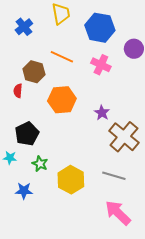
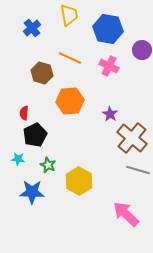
red semicircle: (18, 91) -> (24, 113), moved
gray line: (114, 176) -> (138, 170), moved
blue star: (24, 191) -> (32, 192), size x1.4

